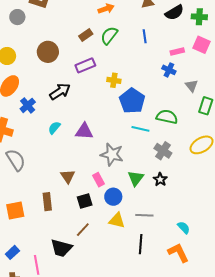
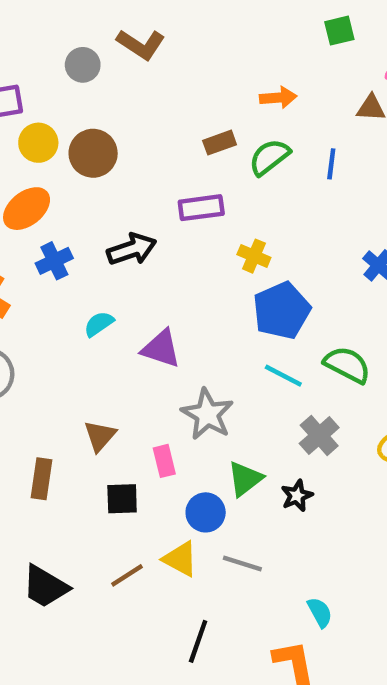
blue line: (145, 36) -> (331, 164), moved
brown circle: (48, 52) -> (93, 153), moved
blue circle: (113, 197) -> (206, 512), moved
brown line: (83, 230) -> (127, 575), moved
black line: (141, 244) -> (198, 641), moved

